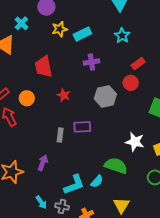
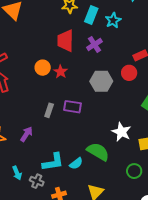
cyan rectangle: (82, 34) -> (91, 15), turned -54
cyan star: (122, 36) -> (113, 20), moved
purple cross: (91, 62) -> (94, 44), turned -35
red trapezoid: (44, 67) -> (65, 41), moved
orange circle: (27, 98) -> (43, 68), moved

